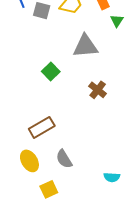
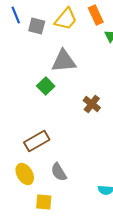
gray triangle: (85, 46) -> (64, 61), moved
yellow square: (49, 189) -> (44, 202), turned 30

